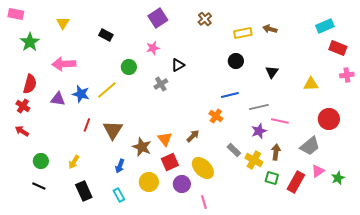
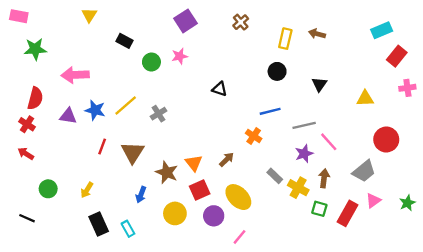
yellow triangle: (63, 23) -> (89, 15), moved
yellow rectangle: (243, 33) -> (285, 39), turned -66
green star: (30, 42) -> (35, 49), turned 30
red rectangle: (338, 48) -> (397, 56), turned -72
black triangle: (178, 65) -> (220, 89), moved, turned 48
green circle: (129, 67) -> (151, 62), moved
gray cross: (161, 84) -> (159, 114), moved
pink line: (280, 121) -> (329, 142), turned 36
green star: (338, 178) -> (407, 203), moved
black line: (39, 186) -> (27, 218), moved
cyan rectangle: (119, 195) -> (128, 229), moved
pink line: (204, 202) -> (240, 237), turned 56

